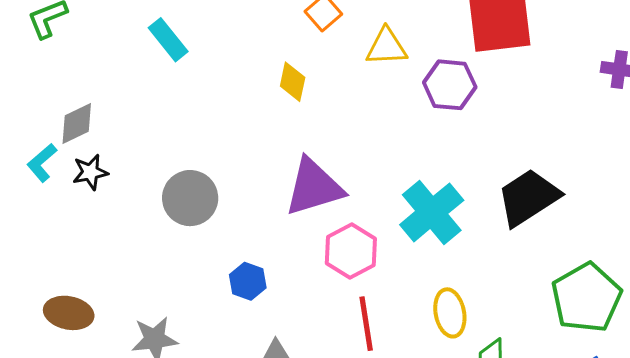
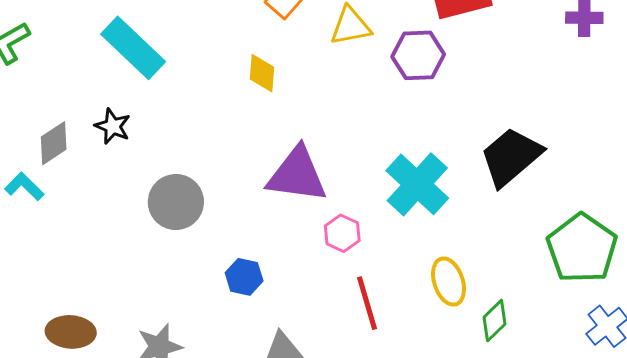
cyan rectangle: (168, 40) -> (133, 48), size x1.5
cyan L-shape: (42, 163) -> (24, 187), turned 93
black star: (90, 172) -> (113, 126), moved, turned -30
purple triangle: (314, 187) -> (297, 175), turned 32
pink hexagon: (351, 251) -> (342, 233), size x0.7

